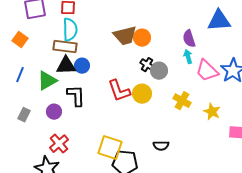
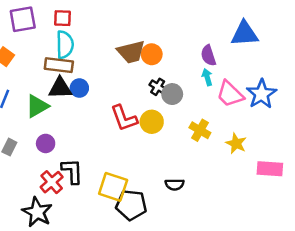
black L-shape: (76, 96) -> (72, 171), moved

